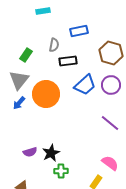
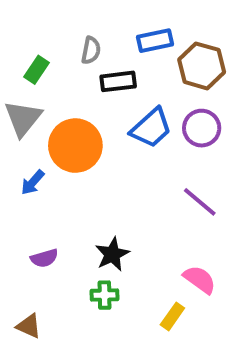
blue rectangle: (79, 31) -> (155, 41), moved
blue arrow: (19, 103) -> (33, 182), moved
black star: (51, 153) -> (112, 254), moved

